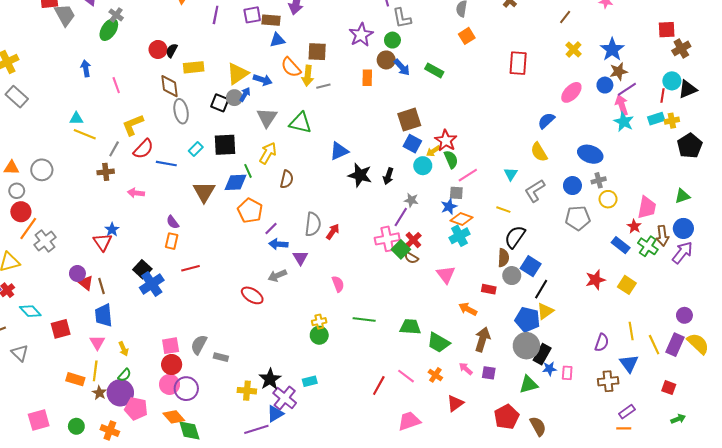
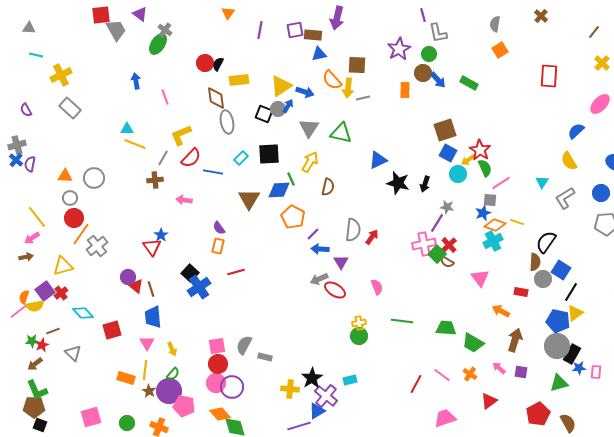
yellow line: (503, 210) -> (517, 222), moved
red ellipse: (252, 295) -> (335, 290), moved

